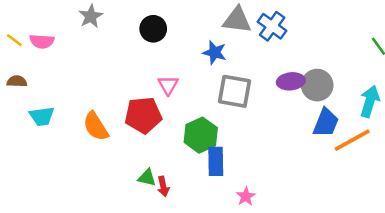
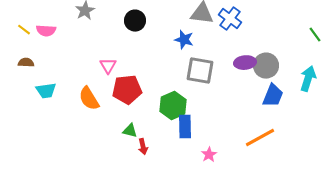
pink triangle: (168, 85) -> (108, 66), moved
orange line: (352, 140) -> (260, 138), moved
green triangle: (147, 178) -> (130, 131), moved

